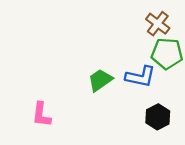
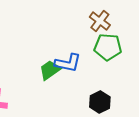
blue L-shape: (140, 77) -> (68, 63), moved

